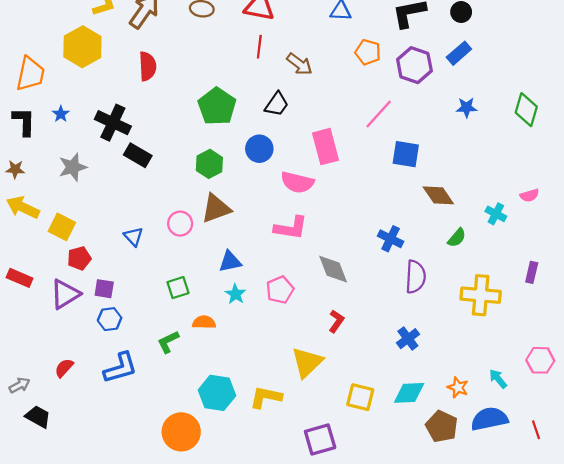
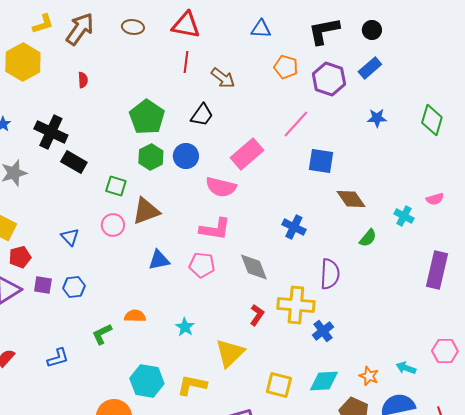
red semicircle: (148, 66) -> (83, 80), size x0.6
pink rectangle: (325, 147) -> (247, 154), turned 64
green hexagon: (209, 164) -> (151, 157), moved
blue cross: (391, 239) -> (294, 227), moved
purple rectangle: (532, 272) -> (437, 270), size x1.8
green square: (178, 288) -> (116, 186), moved, turned 35
pink pentagon: (280, 290) -> (202, 265), moved, turned 30
cyan star: (235, 294) -> (185, 327), moved
yellow cross: (481, 295) -> (296, 305), moved
blue hexagon: (110, 319) -> (74, 287), moved
blue L-shape: (120, 368) -> (58, 358), size x0.7
cyan arrow: (498, 379) -> (406, 368), turned -30

